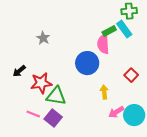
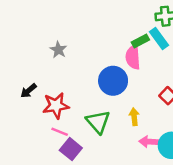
green triangle: (56, 96) -> (98, 122), moved, turned 40
pink arrow: (116, 112) -> (149, 142), turned 35
pink line: (33, 114) -> (60, 132), moved

